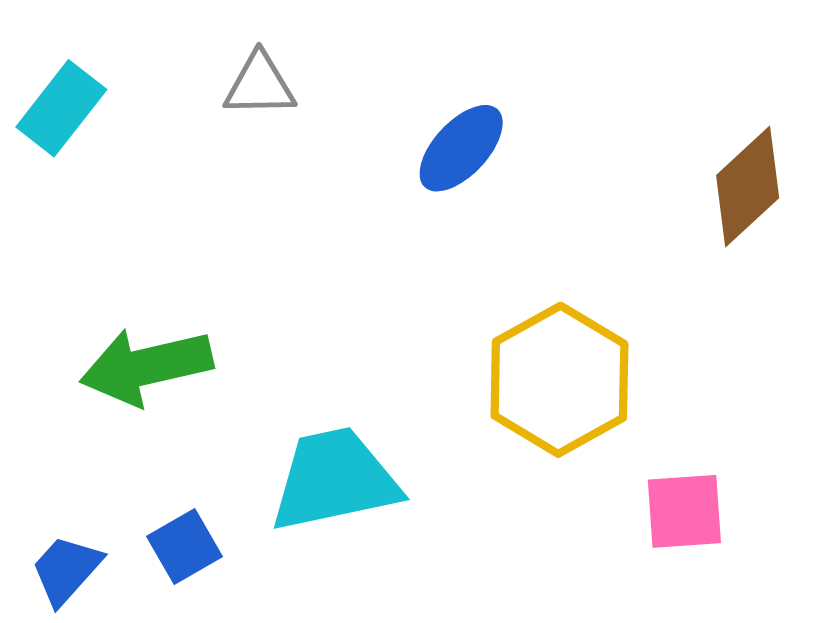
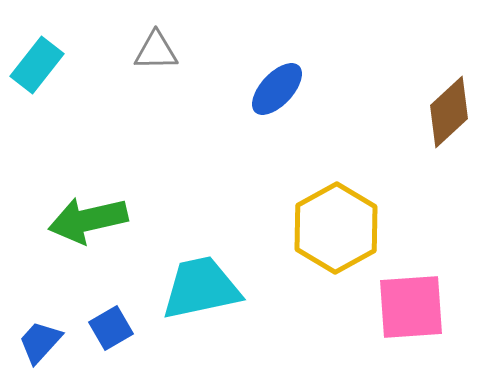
pink square: (684, 511) -> (411, 307), size x1.4

